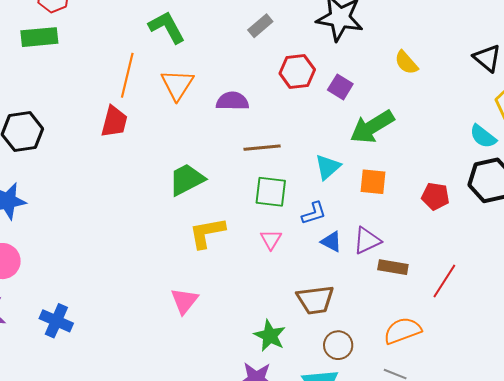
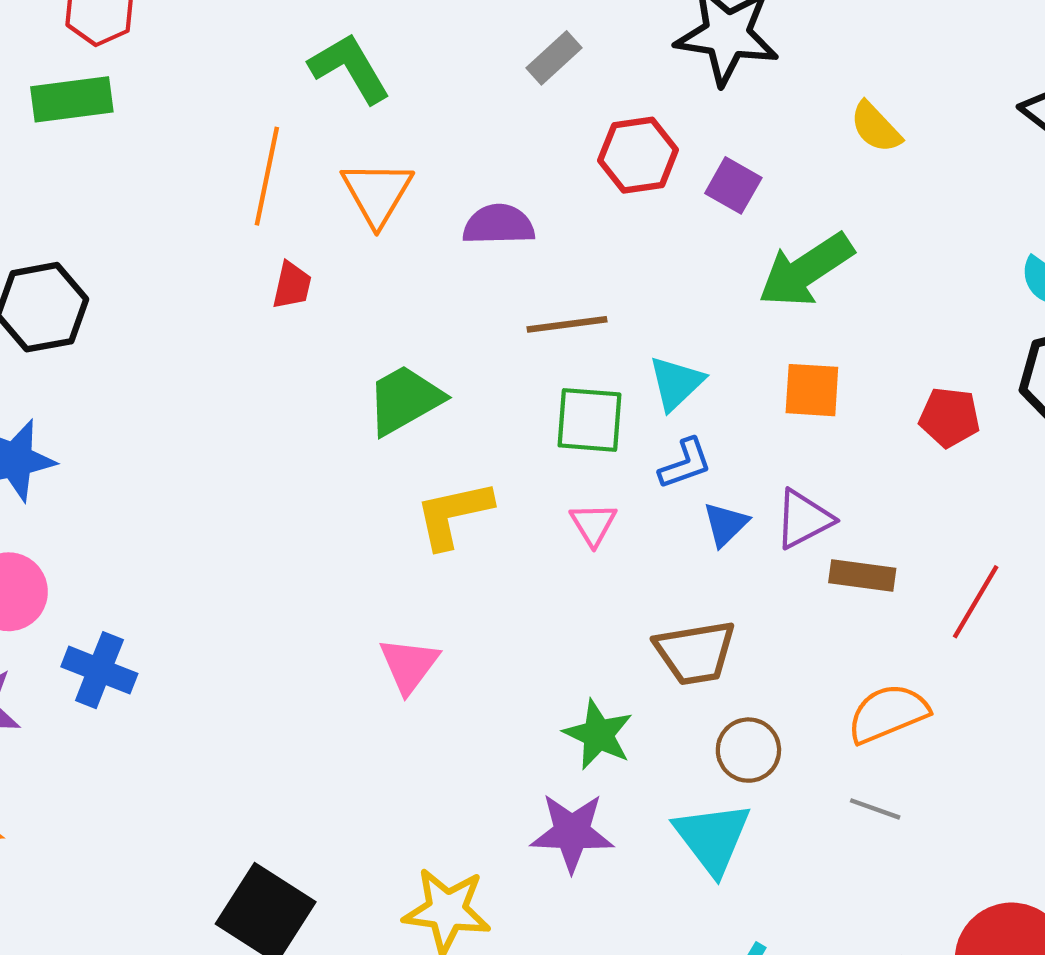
red trapezoid: (114, 122) -> (292, 285), moved, size x0.7
cyan triangle: (328, 167) -> (676, 383), moved
blue triangle: (331, 242) -> (726, 524), turned 50
blue cross: (56, 321) -> (99, 670), moved

